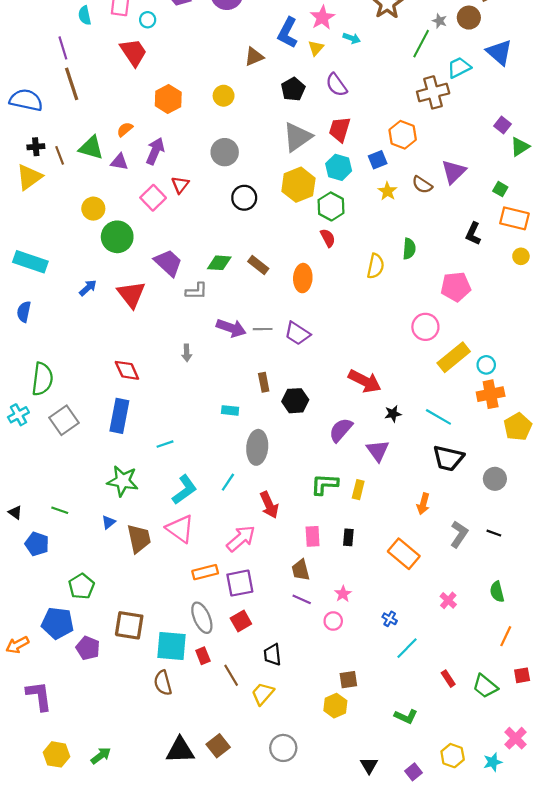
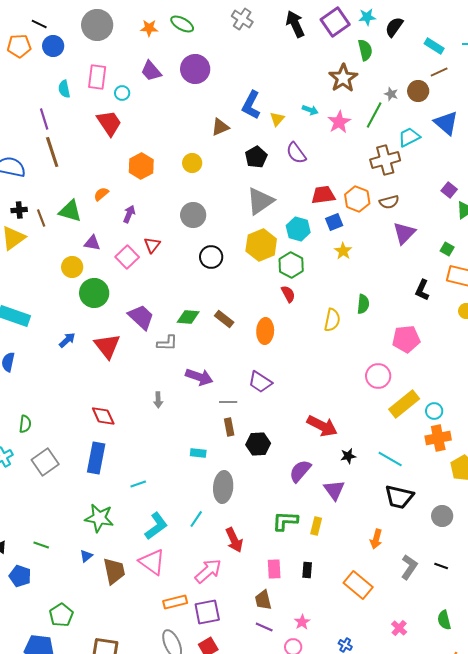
pink star: (322, 18) -> (339, 122), moved
red trapezoid: (340, 129) -> (323, 195), moved, turned 65
purple arrow: (155, 151) -> (129, 214), size x0.7
purple triangle: (119, 162) -> (92, 243), moved
brown semicircle: (422, 185) -> (389, 202), moved, turned -48
gray line: (263, 329) -> (228, 402), moved
green semicircle: (42, 379) -> (25, 424), size x0.6

